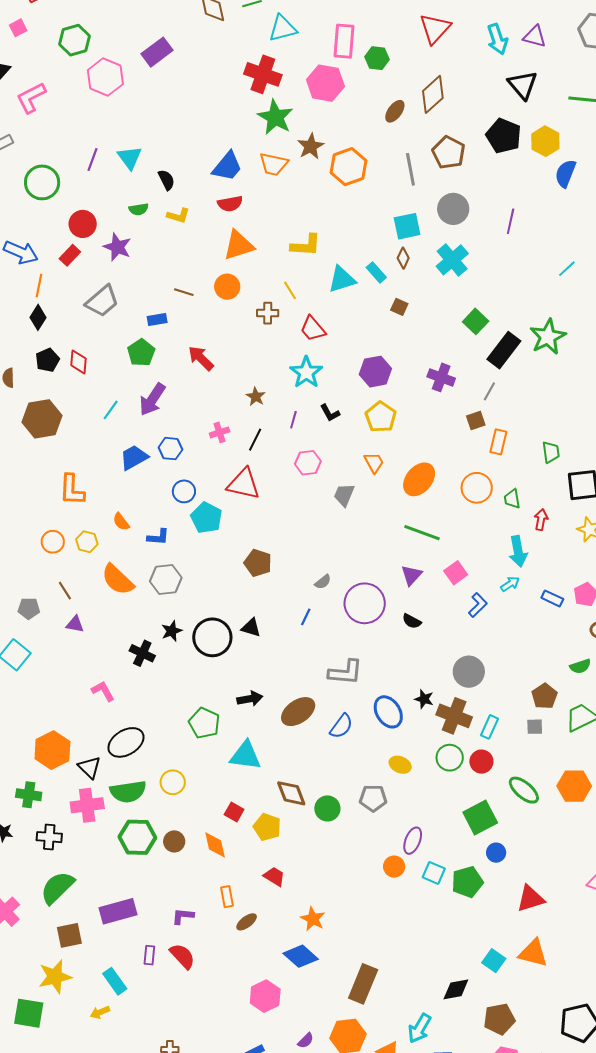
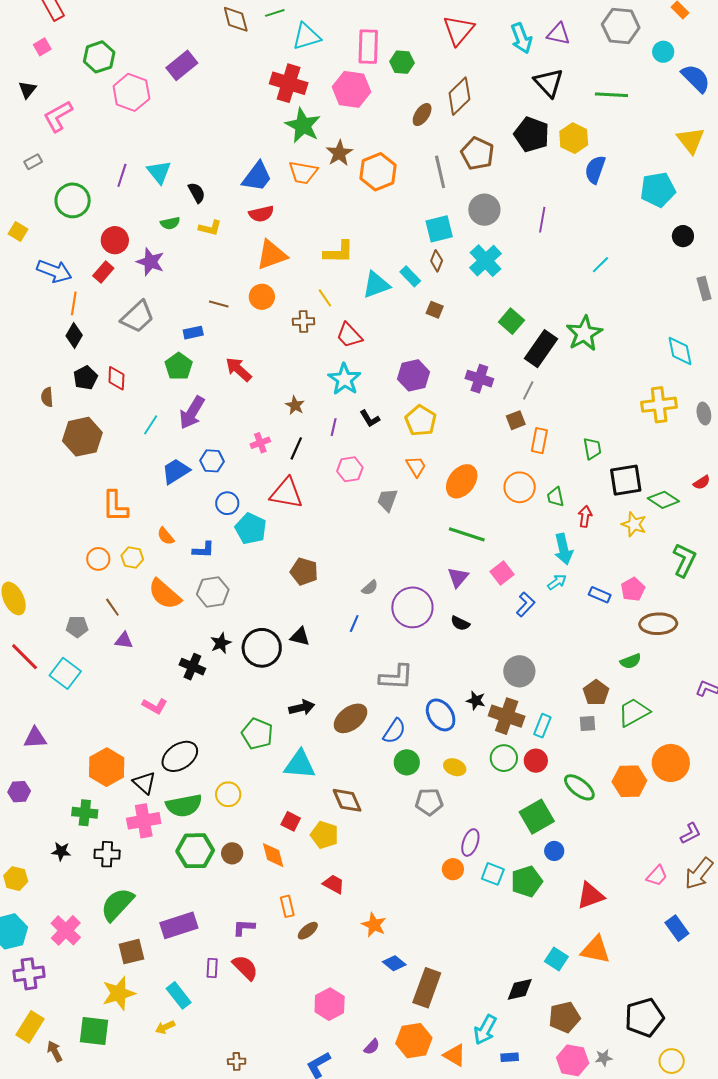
pink L-shape: (103, 691) -> (155, 706), turned 150
green circle: (327, 808) -> (407, 762), moved
blue diamond: (301, 956) -> (394, 963), moved, size x0.7

